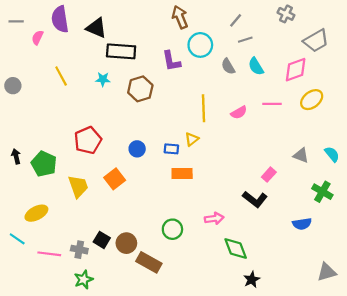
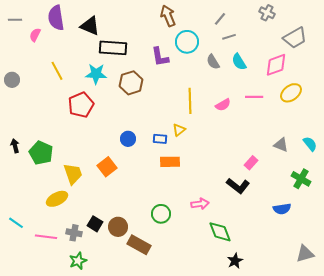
cyan star: (103, 79) -> (96, 74), size x1.5
red pentagon: (88, 140) -> (81, 105), moved
yellow ellipse: (36, 213) -> (57, 199), moved

